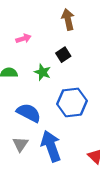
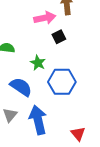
pink arrow: (23, 39) -> (45, 18), moved, size x1.5
green star: (43, 72) -> (38, 63), moved

